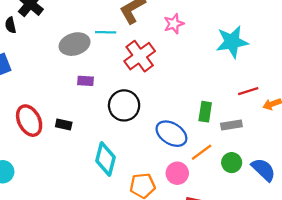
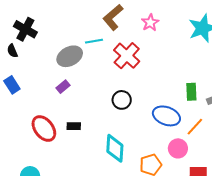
purple rectangle: (85, 81) -> (63, 87), moved, turned -32
black circle: (124, 105) -> (122, 100), size x0.7

